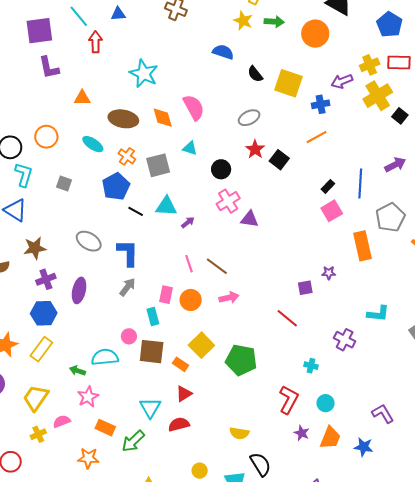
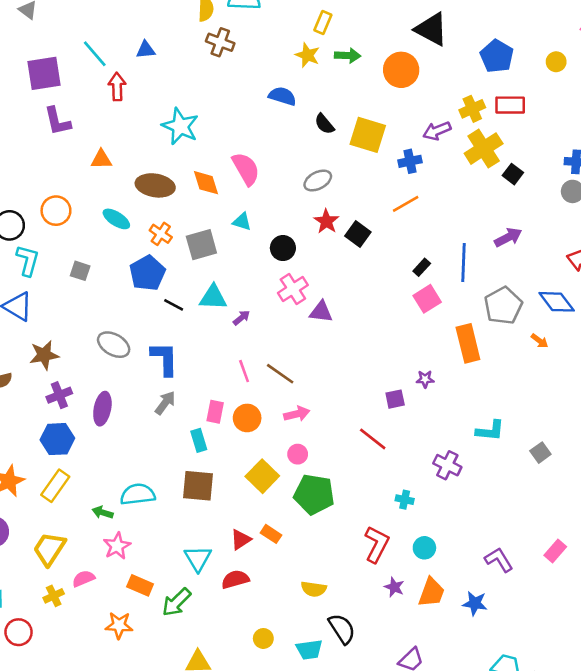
pink circle: (129, 336) -> (298, 454), moved
orange rectangle: (181, 364) -> (271, 534), moved

